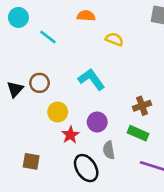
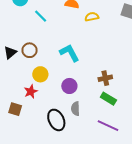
yellow semicircle: (114, 39) -> (92, 17), moved, turned -40
green rectangle: (138, 133) -> (108, 99), moved
red star: (70, 135) -> (31, 92), moved

